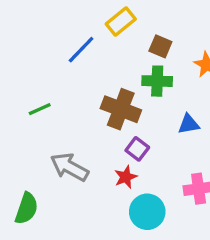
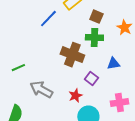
green line: (40, 109) -> (18, 68), moved
purple square: (137, 149) -> (91, 79), moved

